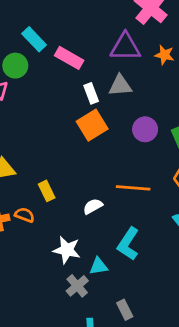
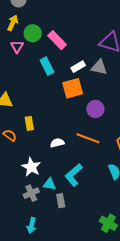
cyan rectangle: (34, 39) -> (47, 66), moved
pink rectangle: (69, 58) -> (57, 40), moved
white rectangle: (91, 93) -> (78, 67), turned 64
purple circle: (145, 129) -> (95, 109), moved
gray rectangle: (125, 310) -> (61, 201), moved

